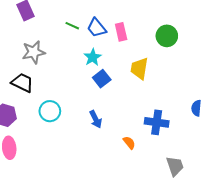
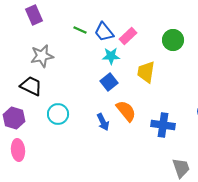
pink rectangle: (121, 32) -> (128, 36), turned 60
cyan star: (93, 57) -> (111, 56), moved, turned 30
orange semicircle: (129, 143) -> (126, 111), moved, size x1.6

